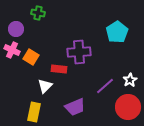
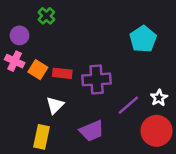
green cross: (38, 13) -> (46, 16), turned 32
purple cross: (79, 52) -> (97, 79), moved
red rectangle: (59, 69) -> (62, 73), moved

